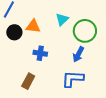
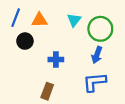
orange triangle: (33, 26) -> (39, 20), moved

